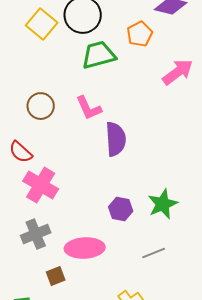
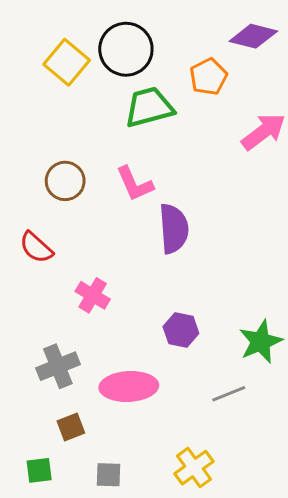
pink cross: (41, 185) -> (93, 295), moved, size x0.7
green star: (163, 204) -> (261, 342), moved
brown square: (56, 276) -> (71, 427), moved

